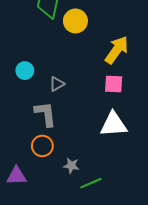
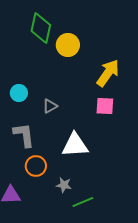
gray L-shape: (45, 114) -> (24, 135), moved
white triangle: (114, 124) -> (75, 145), moved

